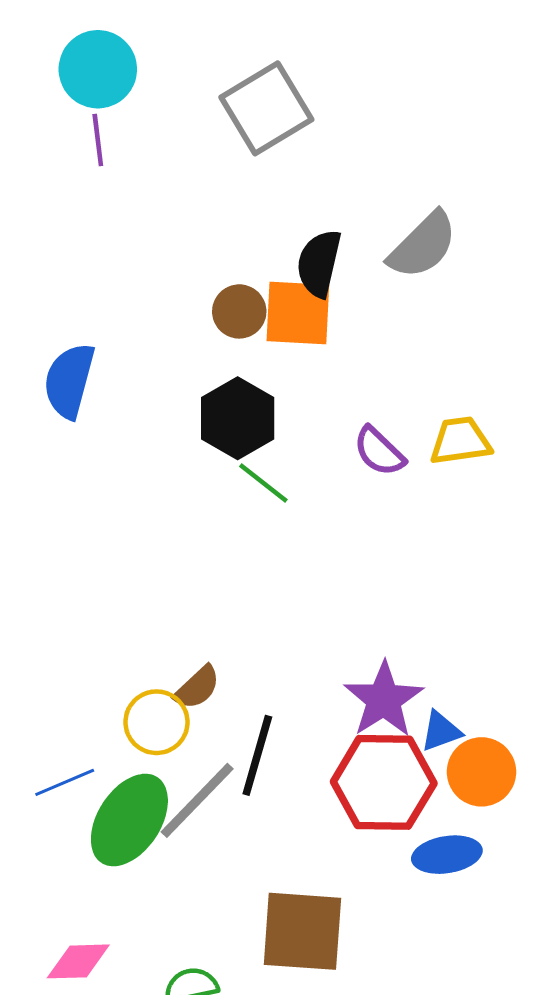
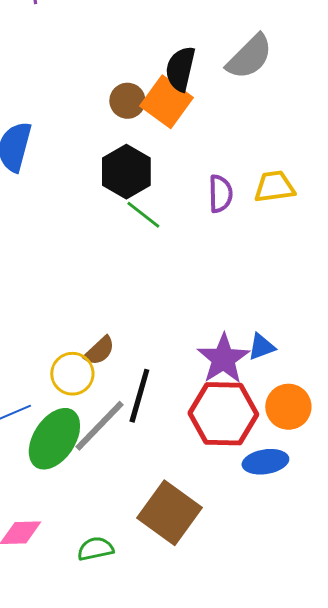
orange square: (298, 313) -> (166, 102), turned 33
purple semicircle: (379, 451) -> (220, 194), turned -135
blue triangle: (441, 731) -> (261, 347), moved
brown square: (302, 931) -> (169, 513), turned 32

